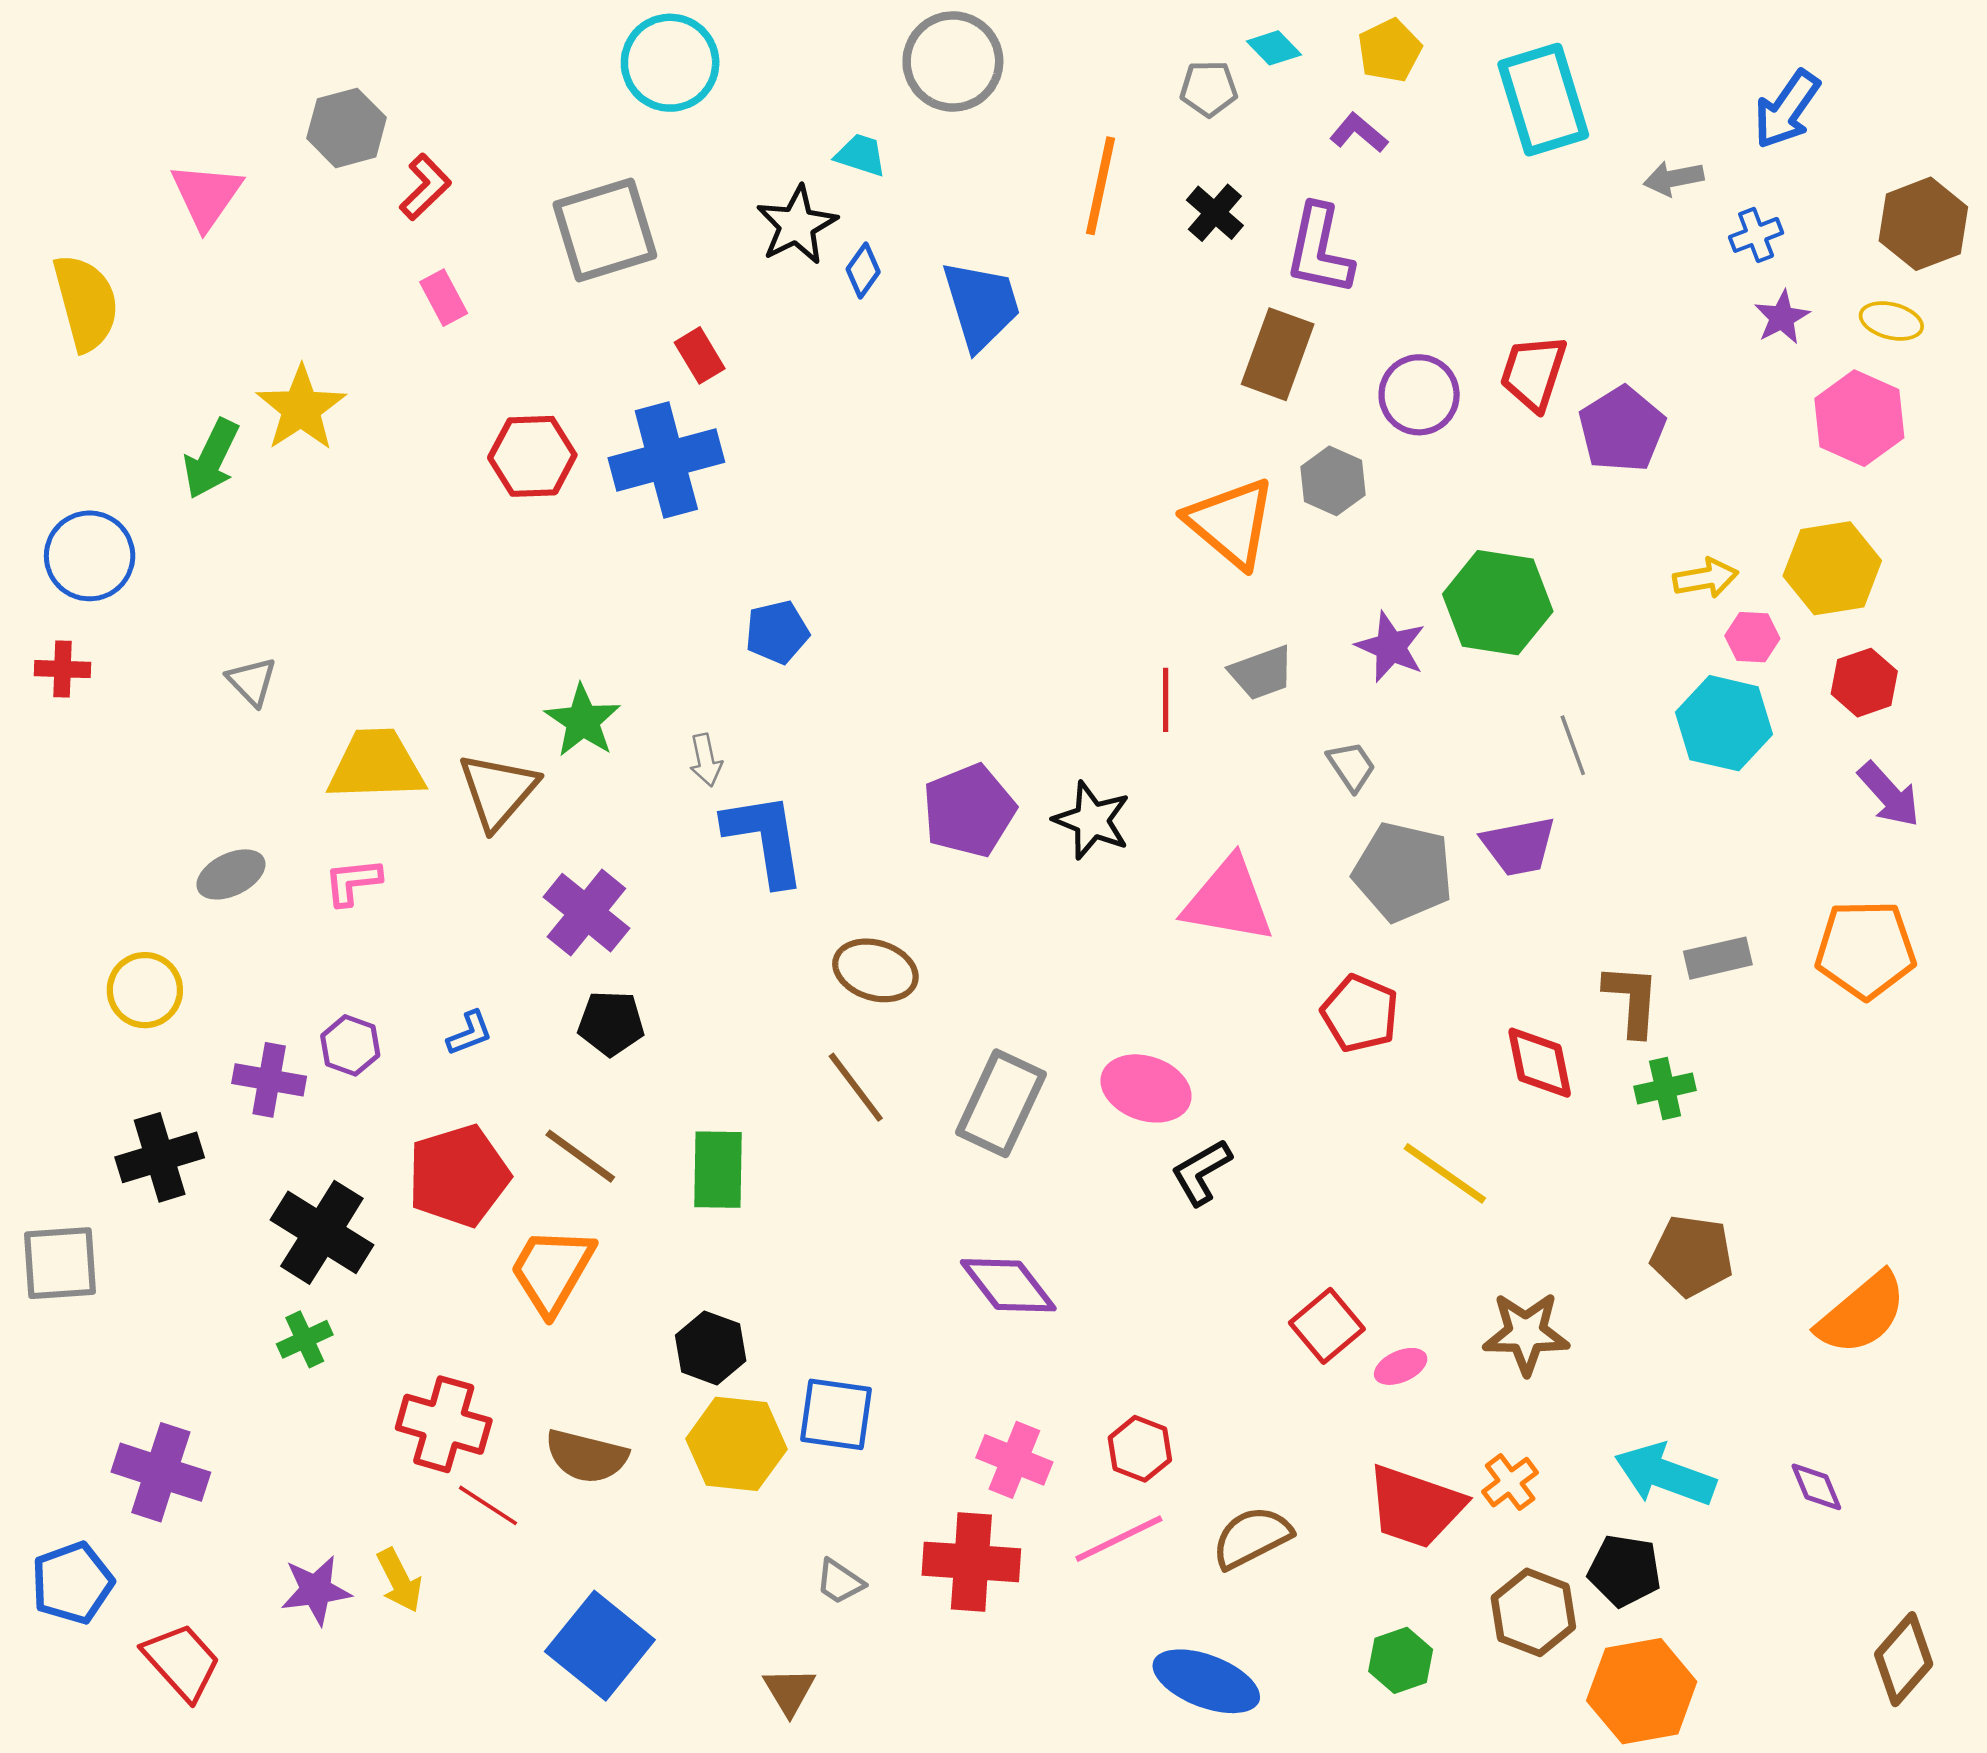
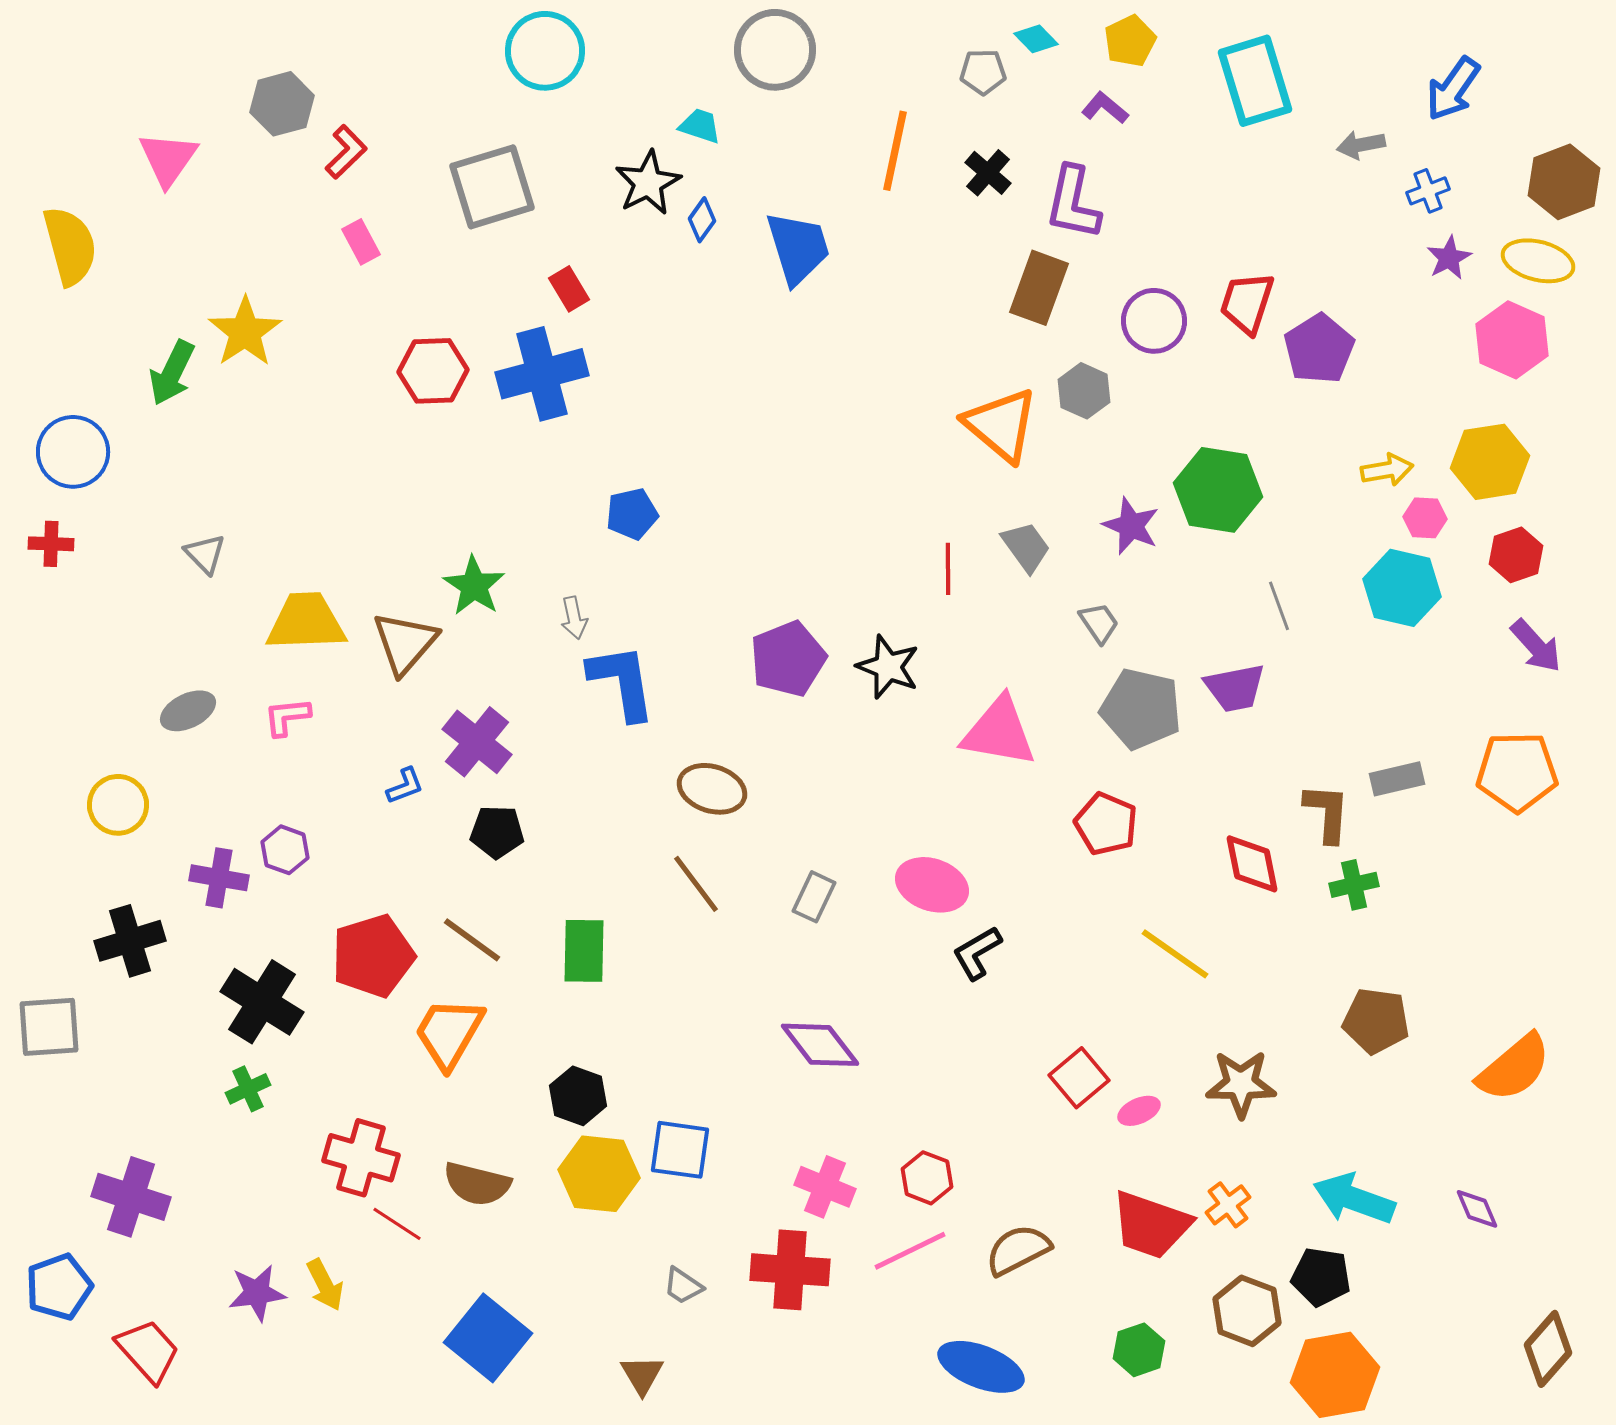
yellow ellipse: (1891, 321) -> (1538, 261), size x1.4
gray trapezoid: (1262, 673) -> (1026, 547), turned -106
blue L-shape: (470, 1033) -> (405, 786), moved
gray rectangle: (1001, 1103) -> (814, 897), size x0.6

